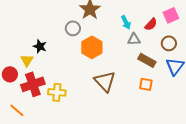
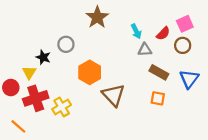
gray circle: (73, 28) -> (66, 44), moved
brown circle: (169, 43) -> (183, 45), moved
orange hexagon: (92, 47) -> (90, 72), moved
yellow cross: (57, 92) -> (62, 107), turned -36

